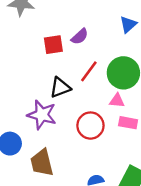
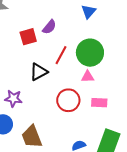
purple star: (42, 115) -> (13, 98), moved, size x0.7
pink rectangle: (128, 123) -> (99, 103), moved

